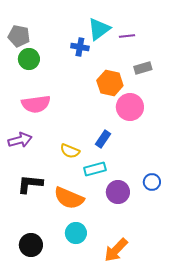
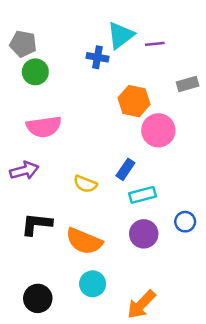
gray rectangle: (143, 68) -> (188, 84), moved
cyan rectangle: (95, 169) -> (143, 195), moved

